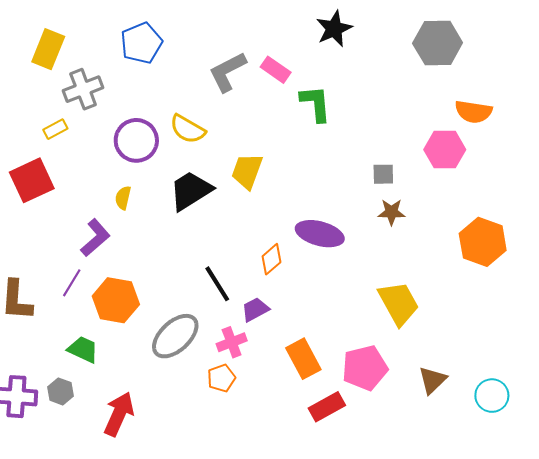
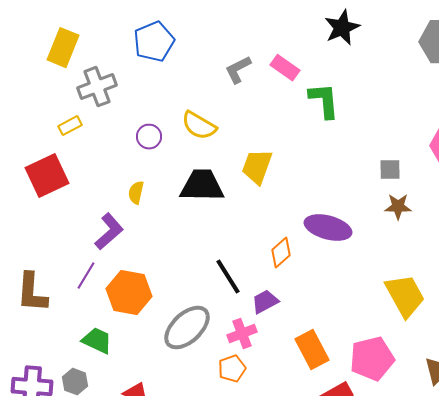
gray L-shape: (228, 72) -> (238, 70), size x0.7
purple circle: (136, 140) -> (149, 137), size x0.6
black trapezoid: (191, 191) -> (202, 186), turned 33

